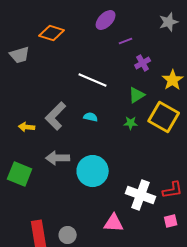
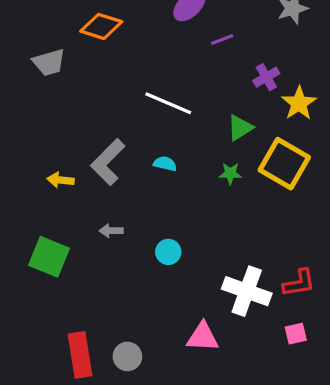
purple cross: (143, 63) -> (266, 77), moved
gray arrow: (58, 158) -> (111, 231), size x0.6
cyan circle: (93, 171) -> (168, 252), size x0.5

